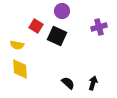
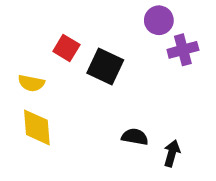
purple circle: (62, 11) -> (159, 20), moved
black semicircle: (68, 83) -> (135, 137), moved, turned -32

